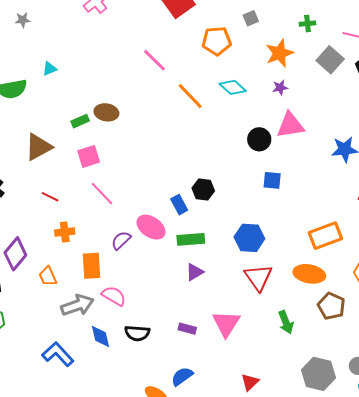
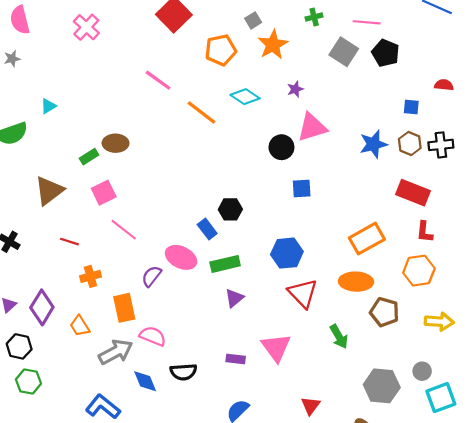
orange star: (279, 53) -> (273, 45), moved

